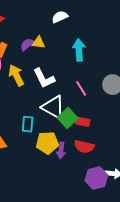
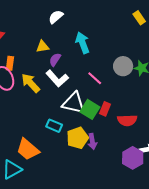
purple semicircle: (27, 44) -> (55, 60), moved
red rectangle: (83, 122) -> (105, 109), turned -64
cyan rectangle: (28, 124) -> (54, 126), turned -56
red semicircle: (84, 147) -> (127, 120), moved

